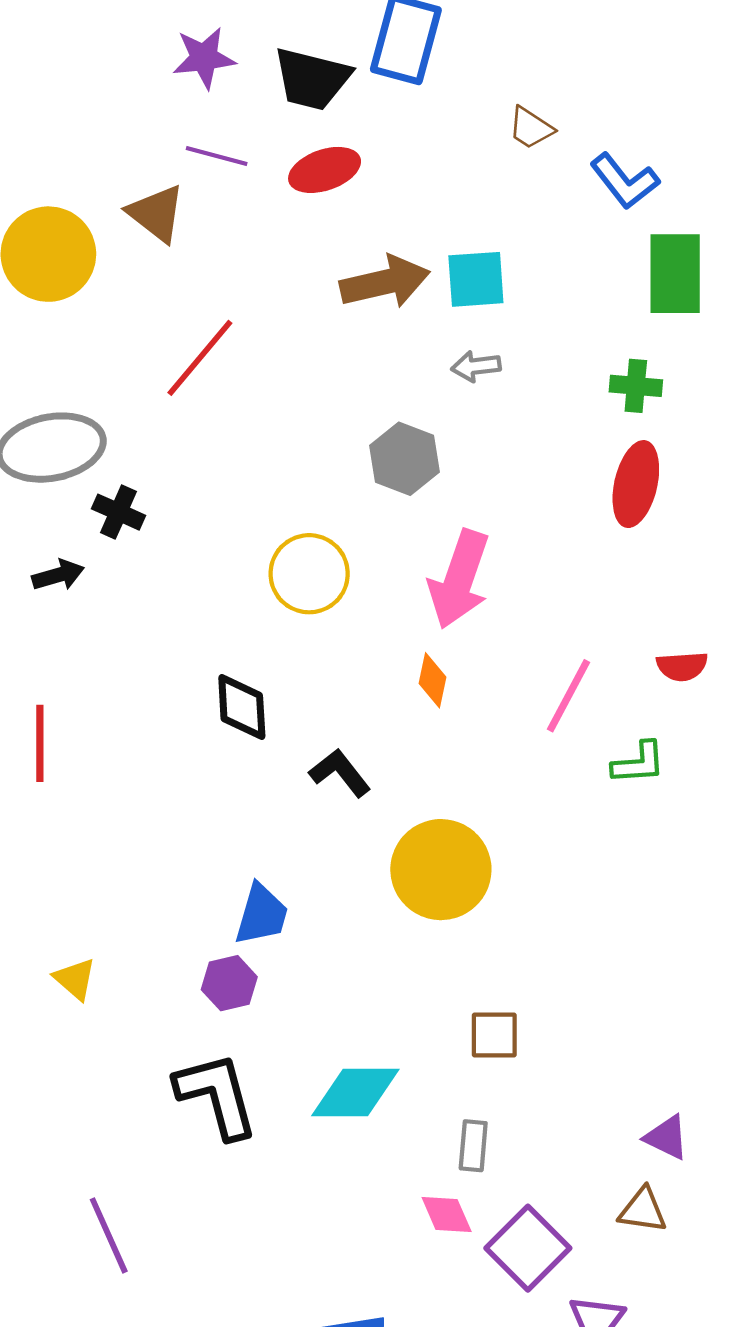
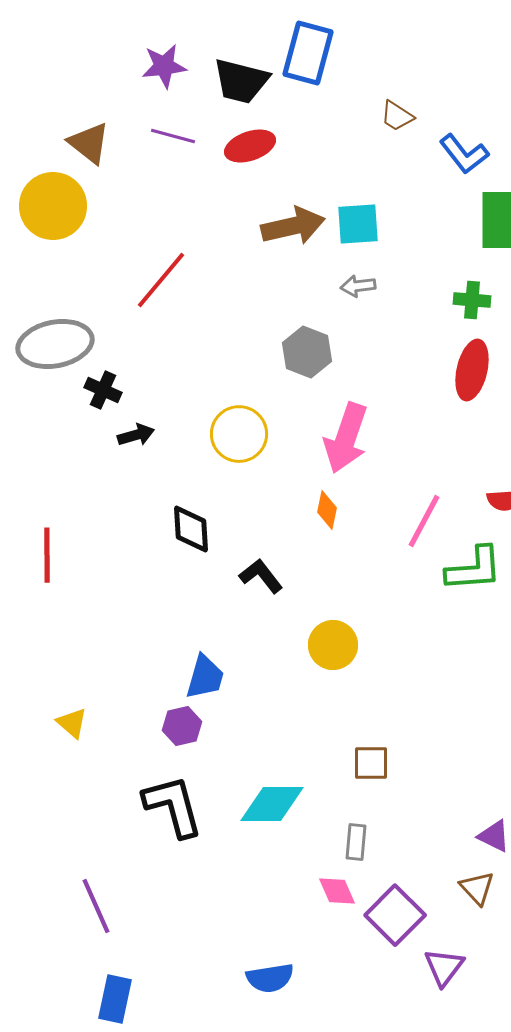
brown triangle: (156, 213) -> (89, 143), moved
black arrow: (58, 575) -> (136, 435), moved
green L-shape: (639, 763) -> (474, 569), size x1.5
yellow circle: (441, 870) -> (333, 645), size x0.7
brown triangle: (643, 1210) -> (477, 888), turned 39

